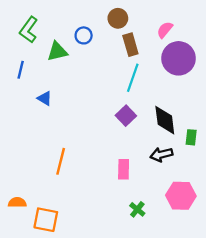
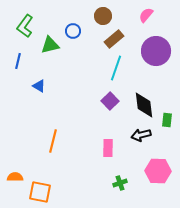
pink semicircle: (165, 30) -> (146, 15), moved
brown rectangle: (130, 45) -> (114, 39), turned 66
green cross: (137, 209) -> (120, 183), turned 32

